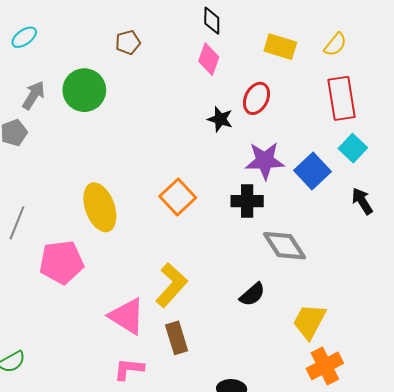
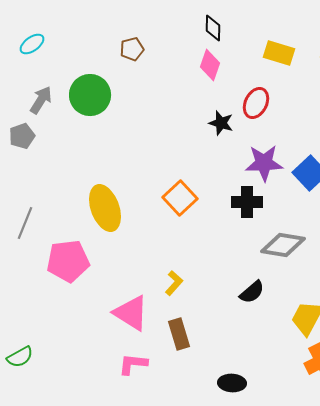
gray diamond: (284, 246) -> (283, 245), turned -48
yellow L-shape: (171, 285) -> (174, 283), size x0.6

